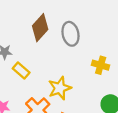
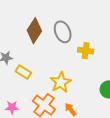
yellow cross: (101, 65) -> (86, 51), moved

